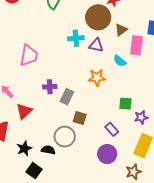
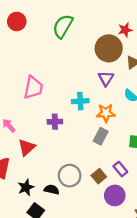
cyan cross: (76, 38) -> (80, 101), moved
purple triangle: (96, 45) -> (106, 78), turned 49
gray rectangle: (67, 97) -> (101, 136), moved
brown square: (80, 118) -> (99, 176), moved, turned 32

